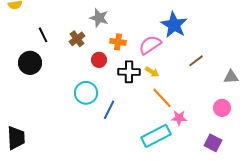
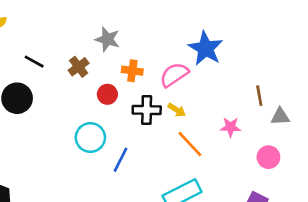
black line: (43, 35) -> (34, 62), turned -35
brown line: (196, 61) -> (259, 96), moved, turned -63
pink star: (179, 118) -> (230, 127), moved

